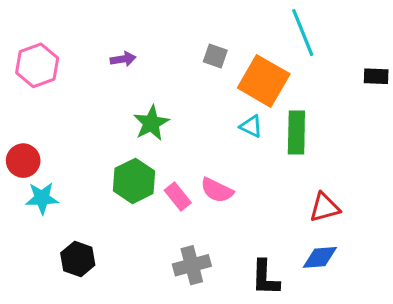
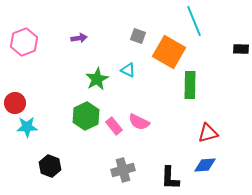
cyan triangle: (251, 126) -> (128, 70), moved

